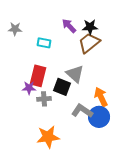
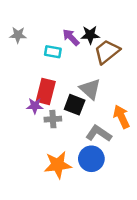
purple arrow: (69, 26) -> (71, 37), moved
black star: (90, 27) -> (90, 35), moved
blue circle: (99, 117) -> (91, 159), moved

